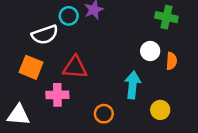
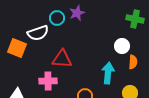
orange semicircle: (171, 61) -> (133, 62), moved
orange square: (31, 67) -> (17, 48), moved

